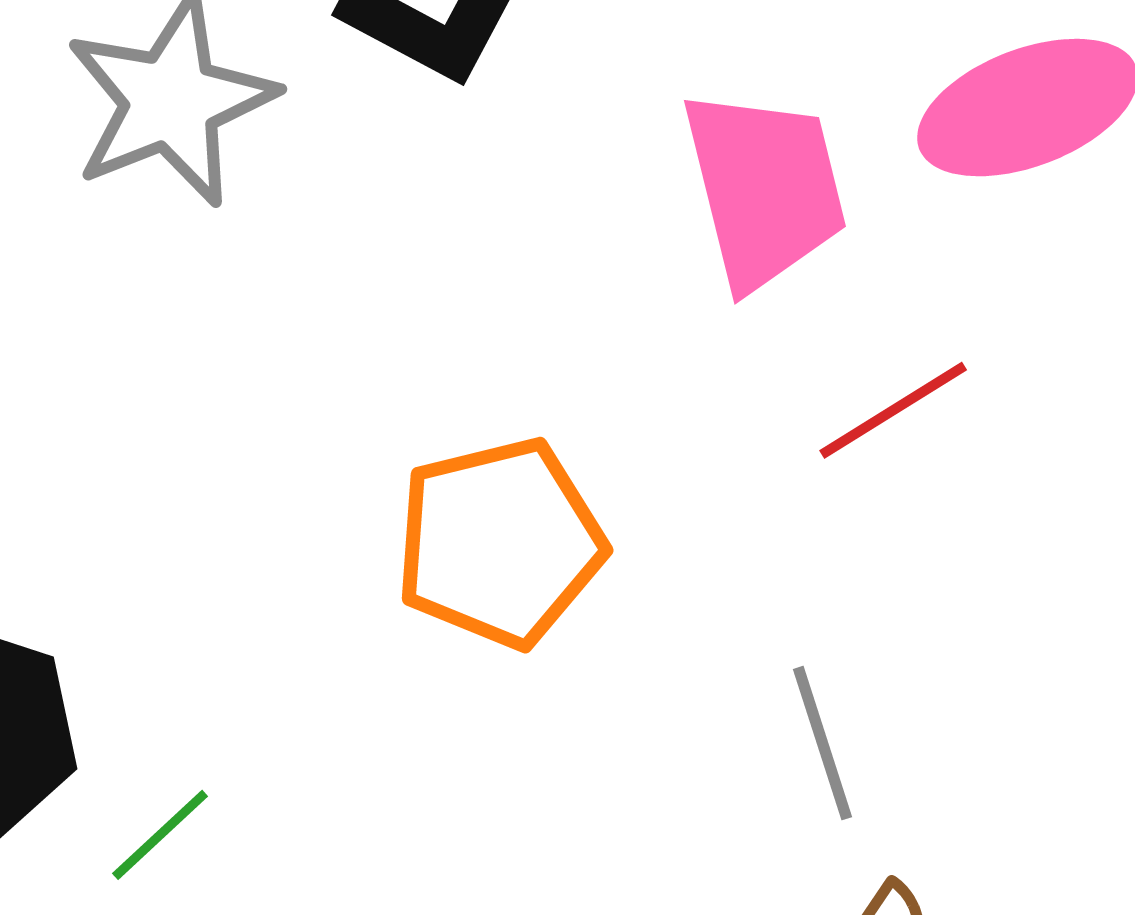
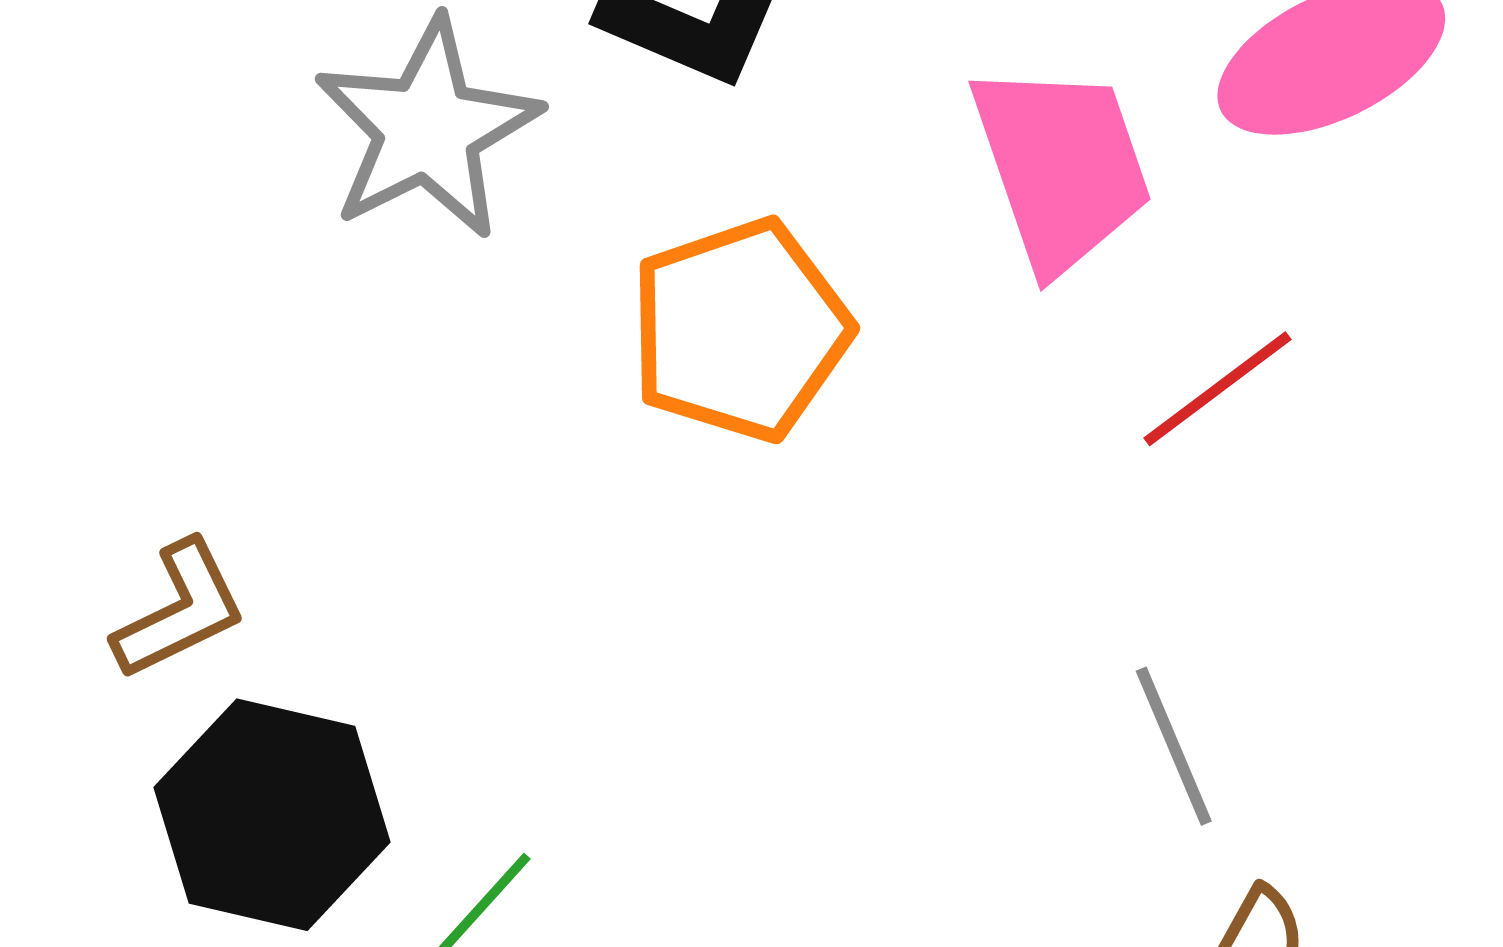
orange pentagon: (500, 543) -> (740, 330), moved

